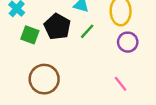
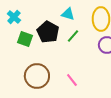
pink line: (121, 84) -> (72, 80), moved

